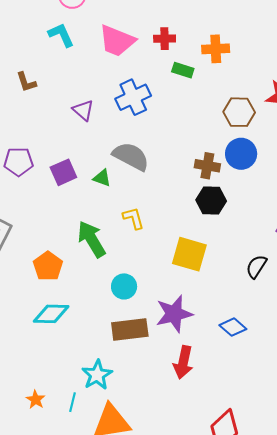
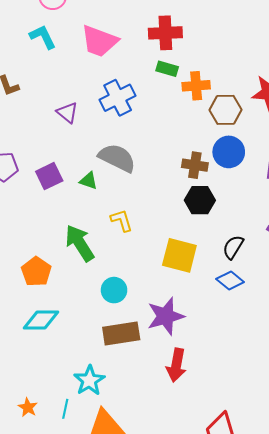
red cross: (165, 39) -> (165, 33), moved, size x1.5
orange cross: (216, 49) -> (196, 86), moved
black semicircle: (256, 266) -> (233, 247), moved
blue diamond: (233, 327) -> (230, 280), moved

